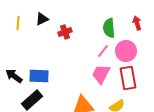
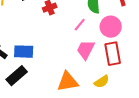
pink line: (103, 51) -> (80, 25), moved

